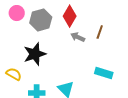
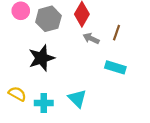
cyan rectangle: (104, 73) -> (115, 67), moved
yellow semicircle: (14, 74) -> (17, 94), moved

